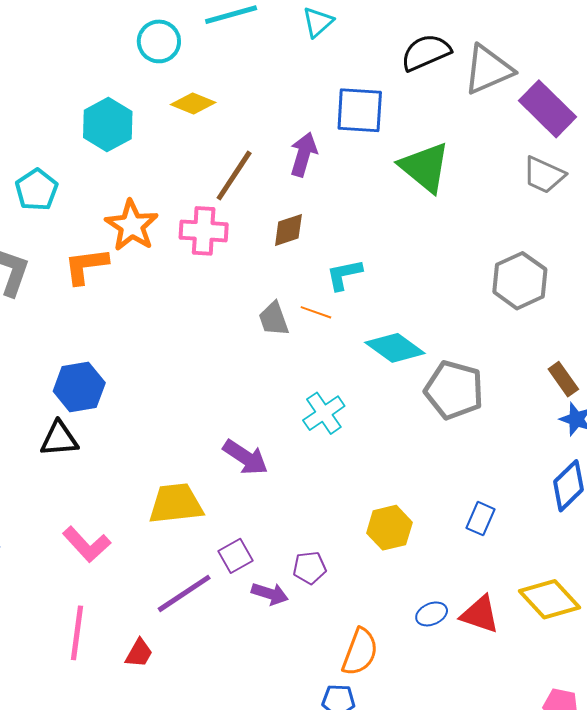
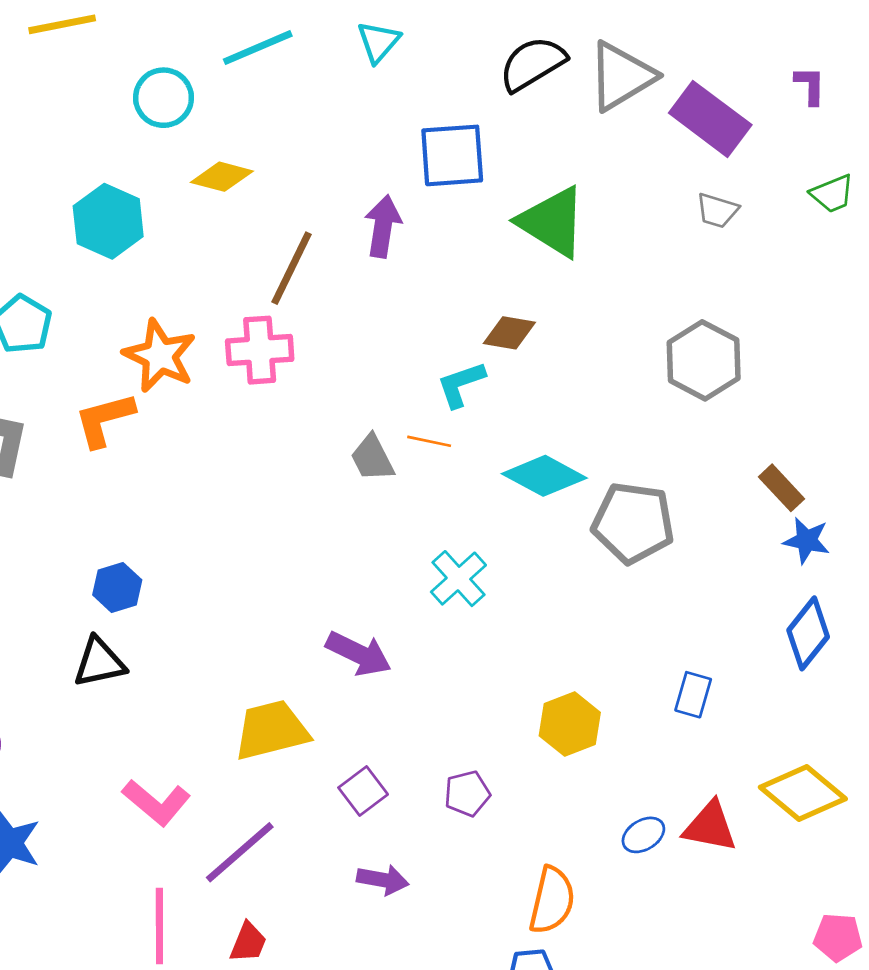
gray trapezoid: (544, 175) -> (717, 210), size x0.7
brown diamond: (288, 230) -> (509, 333), moved, turned 36
blue hexagon: (79, 387) -> (117, 587), size x0.7
purple line: (184, 593) -> (240, 852), moved
purple arrow: (270, 594) -> (383, 880), moved

